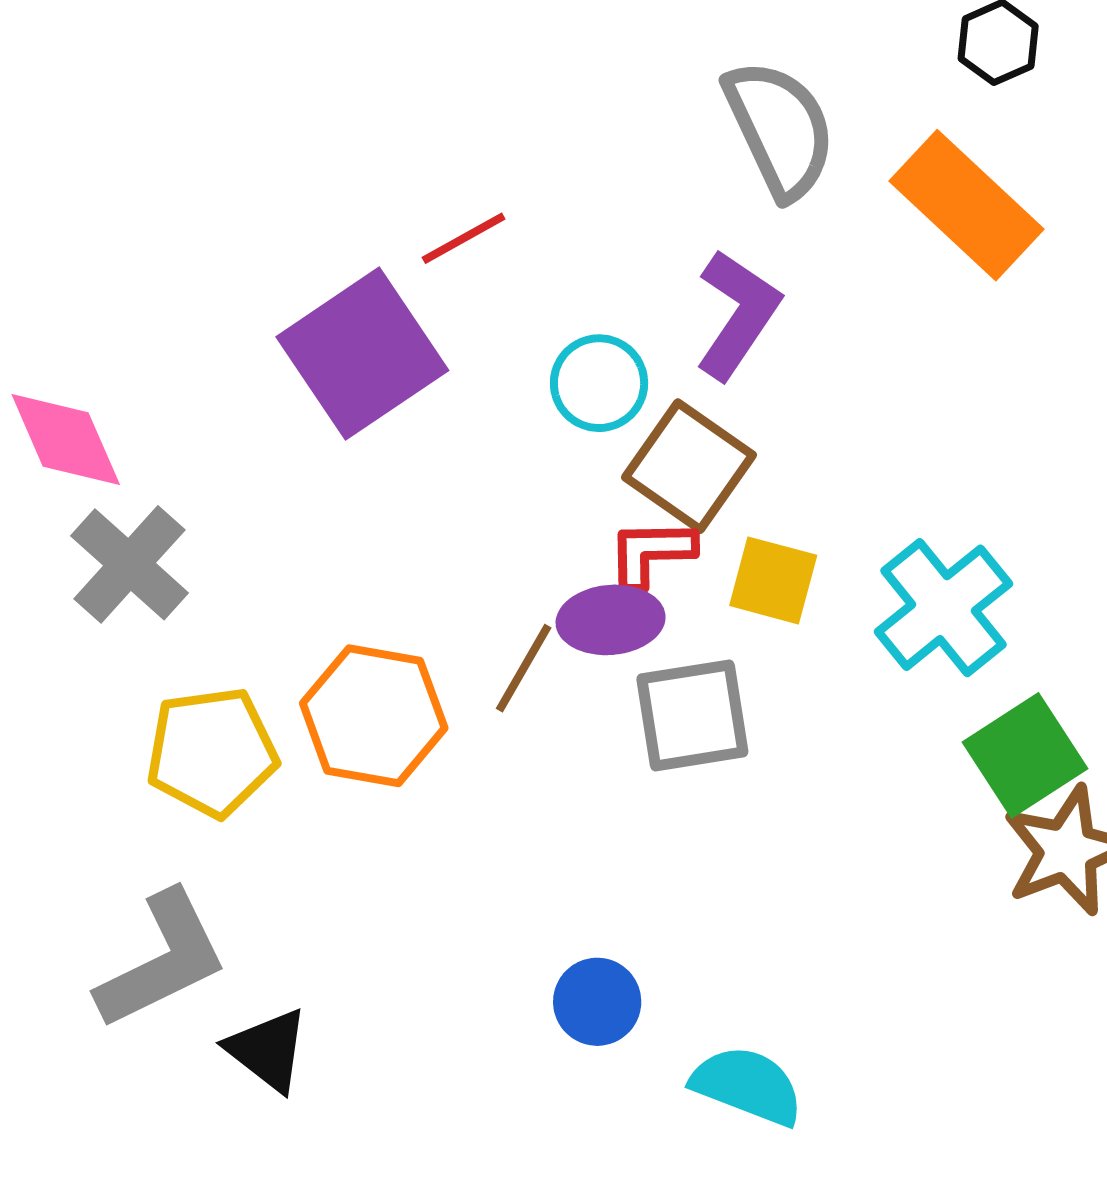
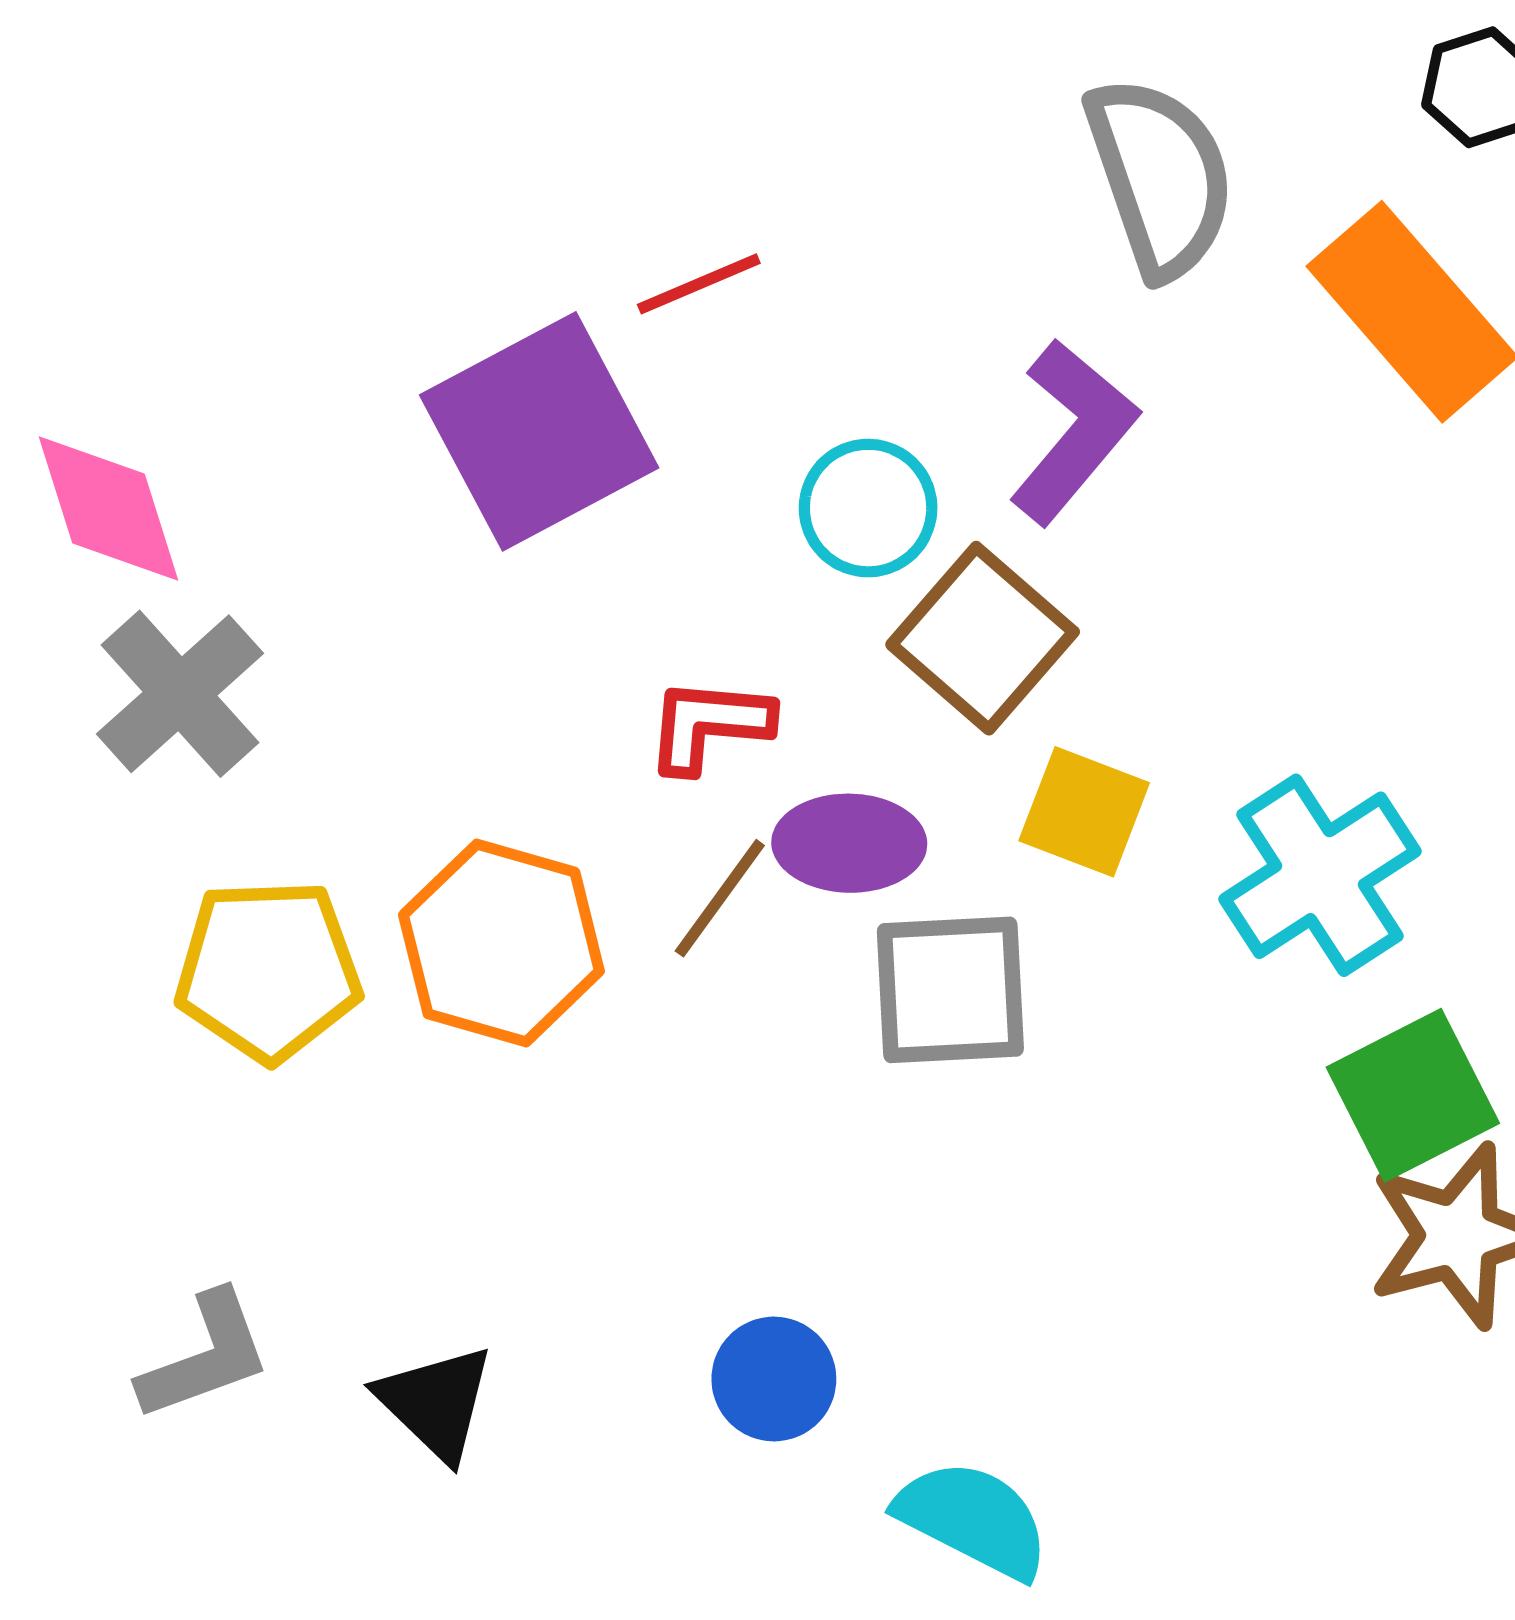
red L-shape: (651, 553) -> (709, 725), moved
gray L-shape: (162, 960) -> (205, 1356), moved, size x0.7
black triangle: (268, 1050) -> (436, 1403), moved

